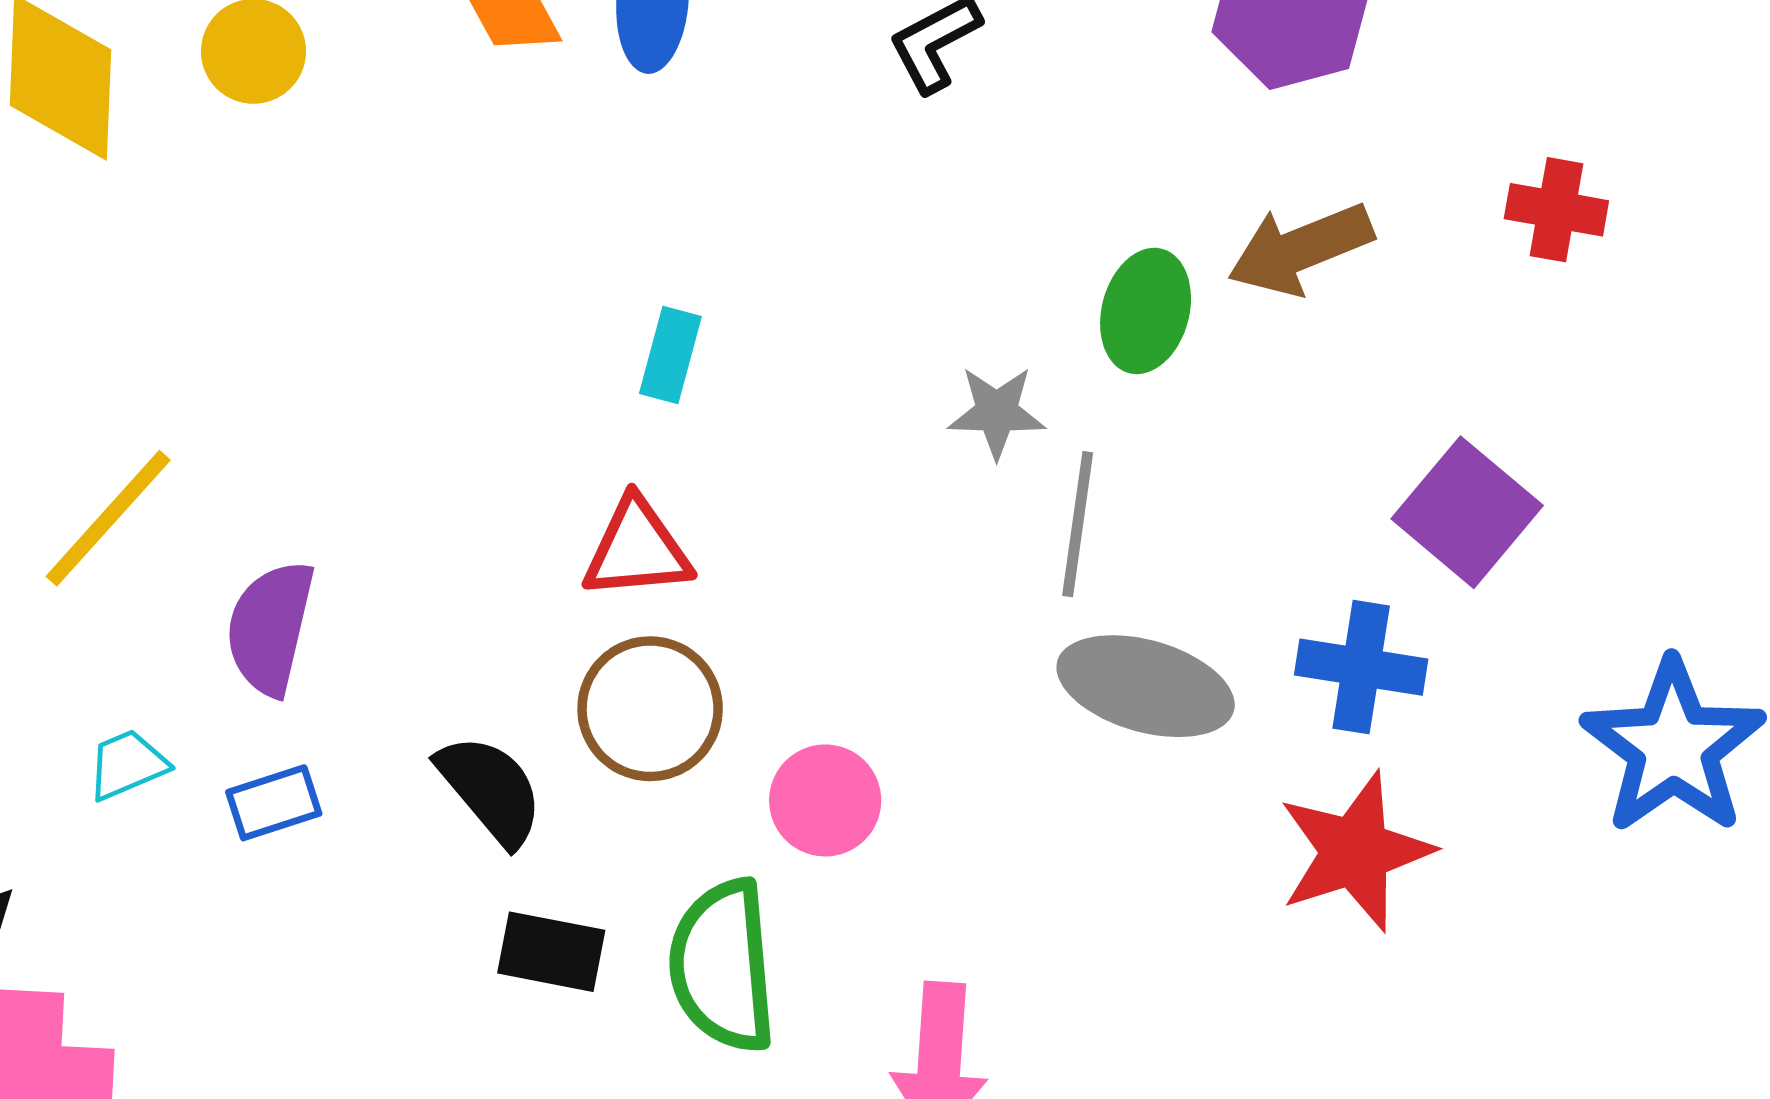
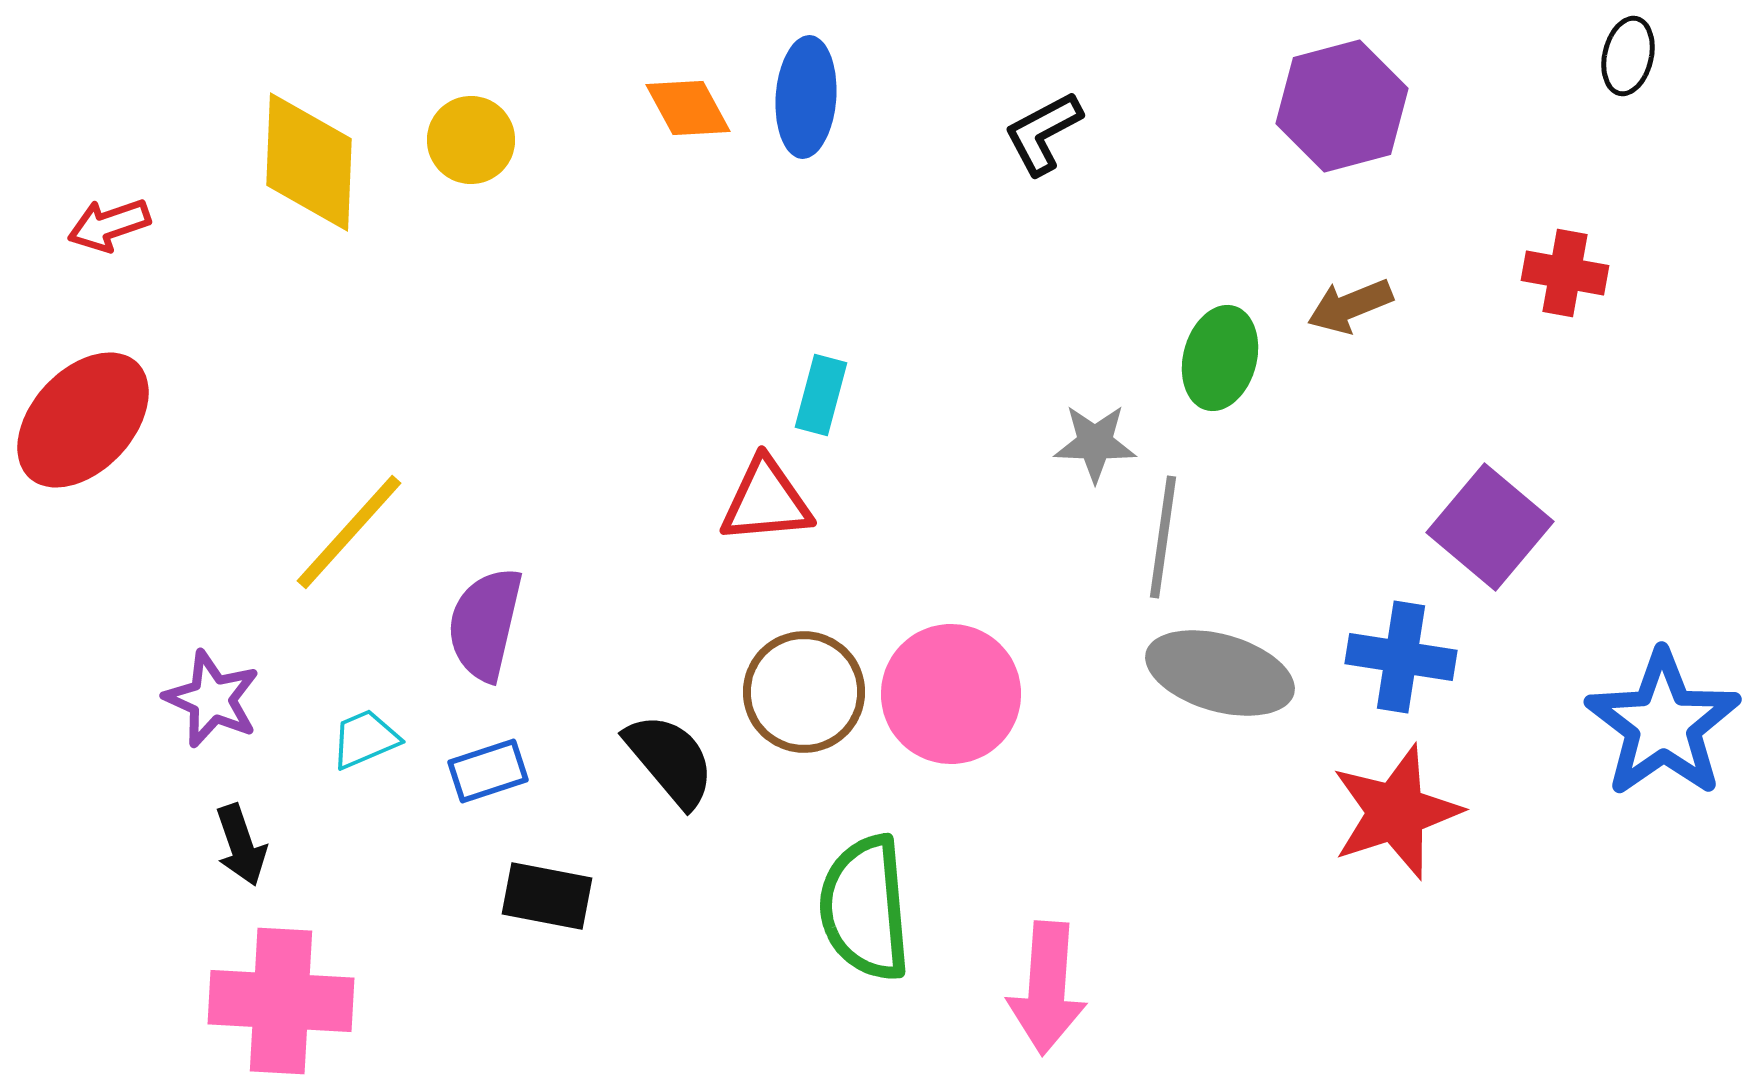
brown arrow: (1300, 249) -> (1350, 306), size x0.7
red triangle: (637, 549) -> (766, 501), moved
pink circle: (825, 800) -> (951, 694), moved, size x1.5
black rectangle: (551, 952) -> (547, 896), moved

